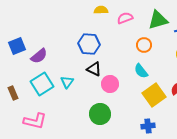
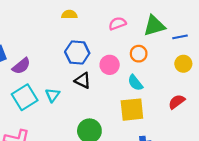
yellow semicircle: (101, 10) -> (69, 15), moved
pink circle: (110, 84) -> (110, 65), moved
yellow square: (154, 95) -> (132, 110), moved, turned 30

